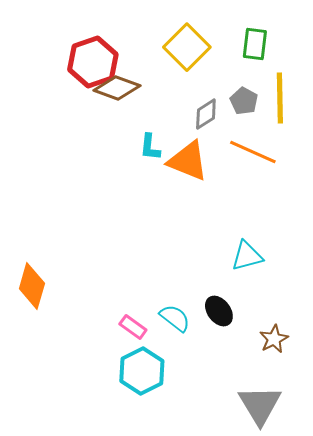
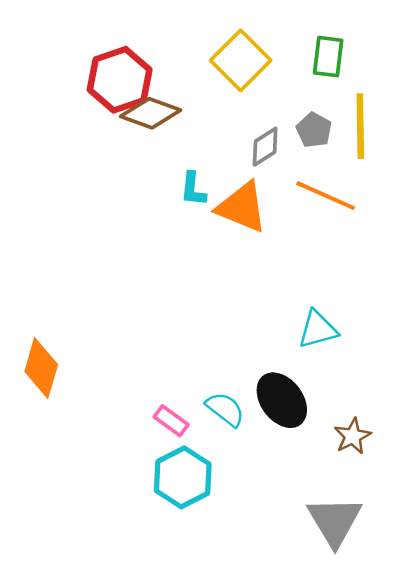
black ellipse: (219, 311) -> (282, 400), size x1.4

